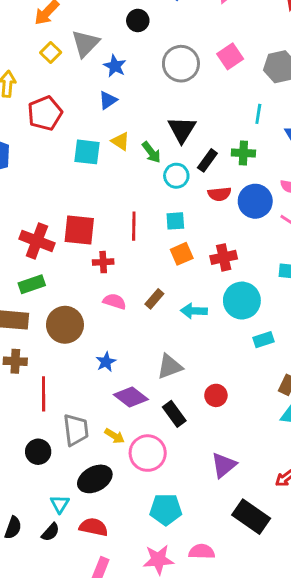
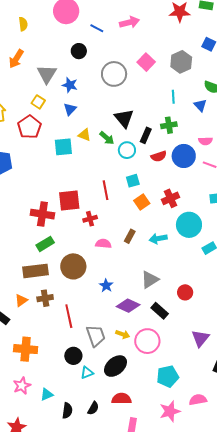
yellow square: (51, 53) -> (38, 102), moved
cyan triangle: (60, 504) -> (87, 373), moved, turned 48

